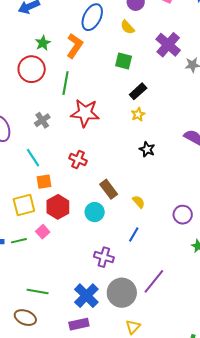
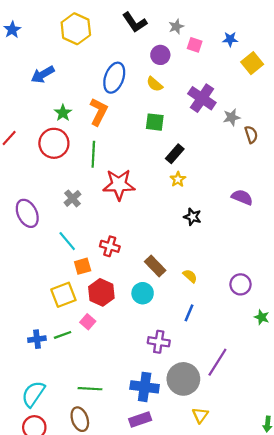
red cross: (78, 159) -> (110, 246), moved
blue cross: (86, 296) -> (145, 387), turned -30
brown ellipse: (25, 318) -> (80, 419), turned 55

